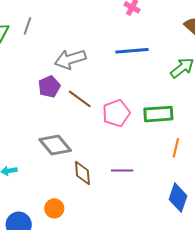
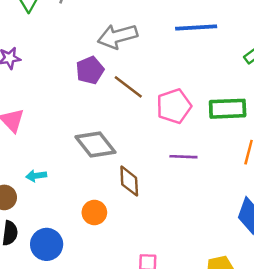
purple line: (122, 171) -> (183, 157), moved
orange circle: (54, 208) -> (94, 212), moved

